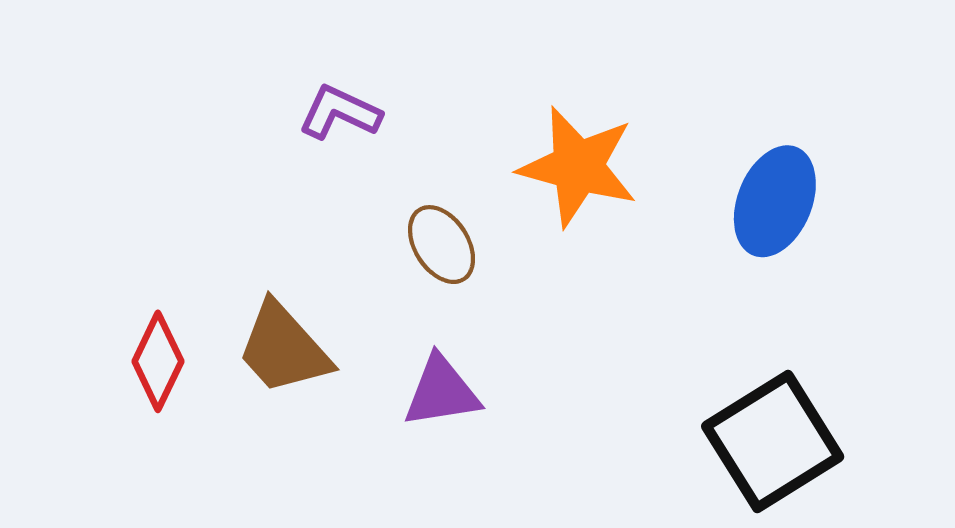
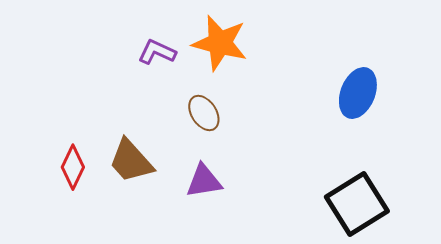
orange star: (578, 167) -> (220, 43), moved

